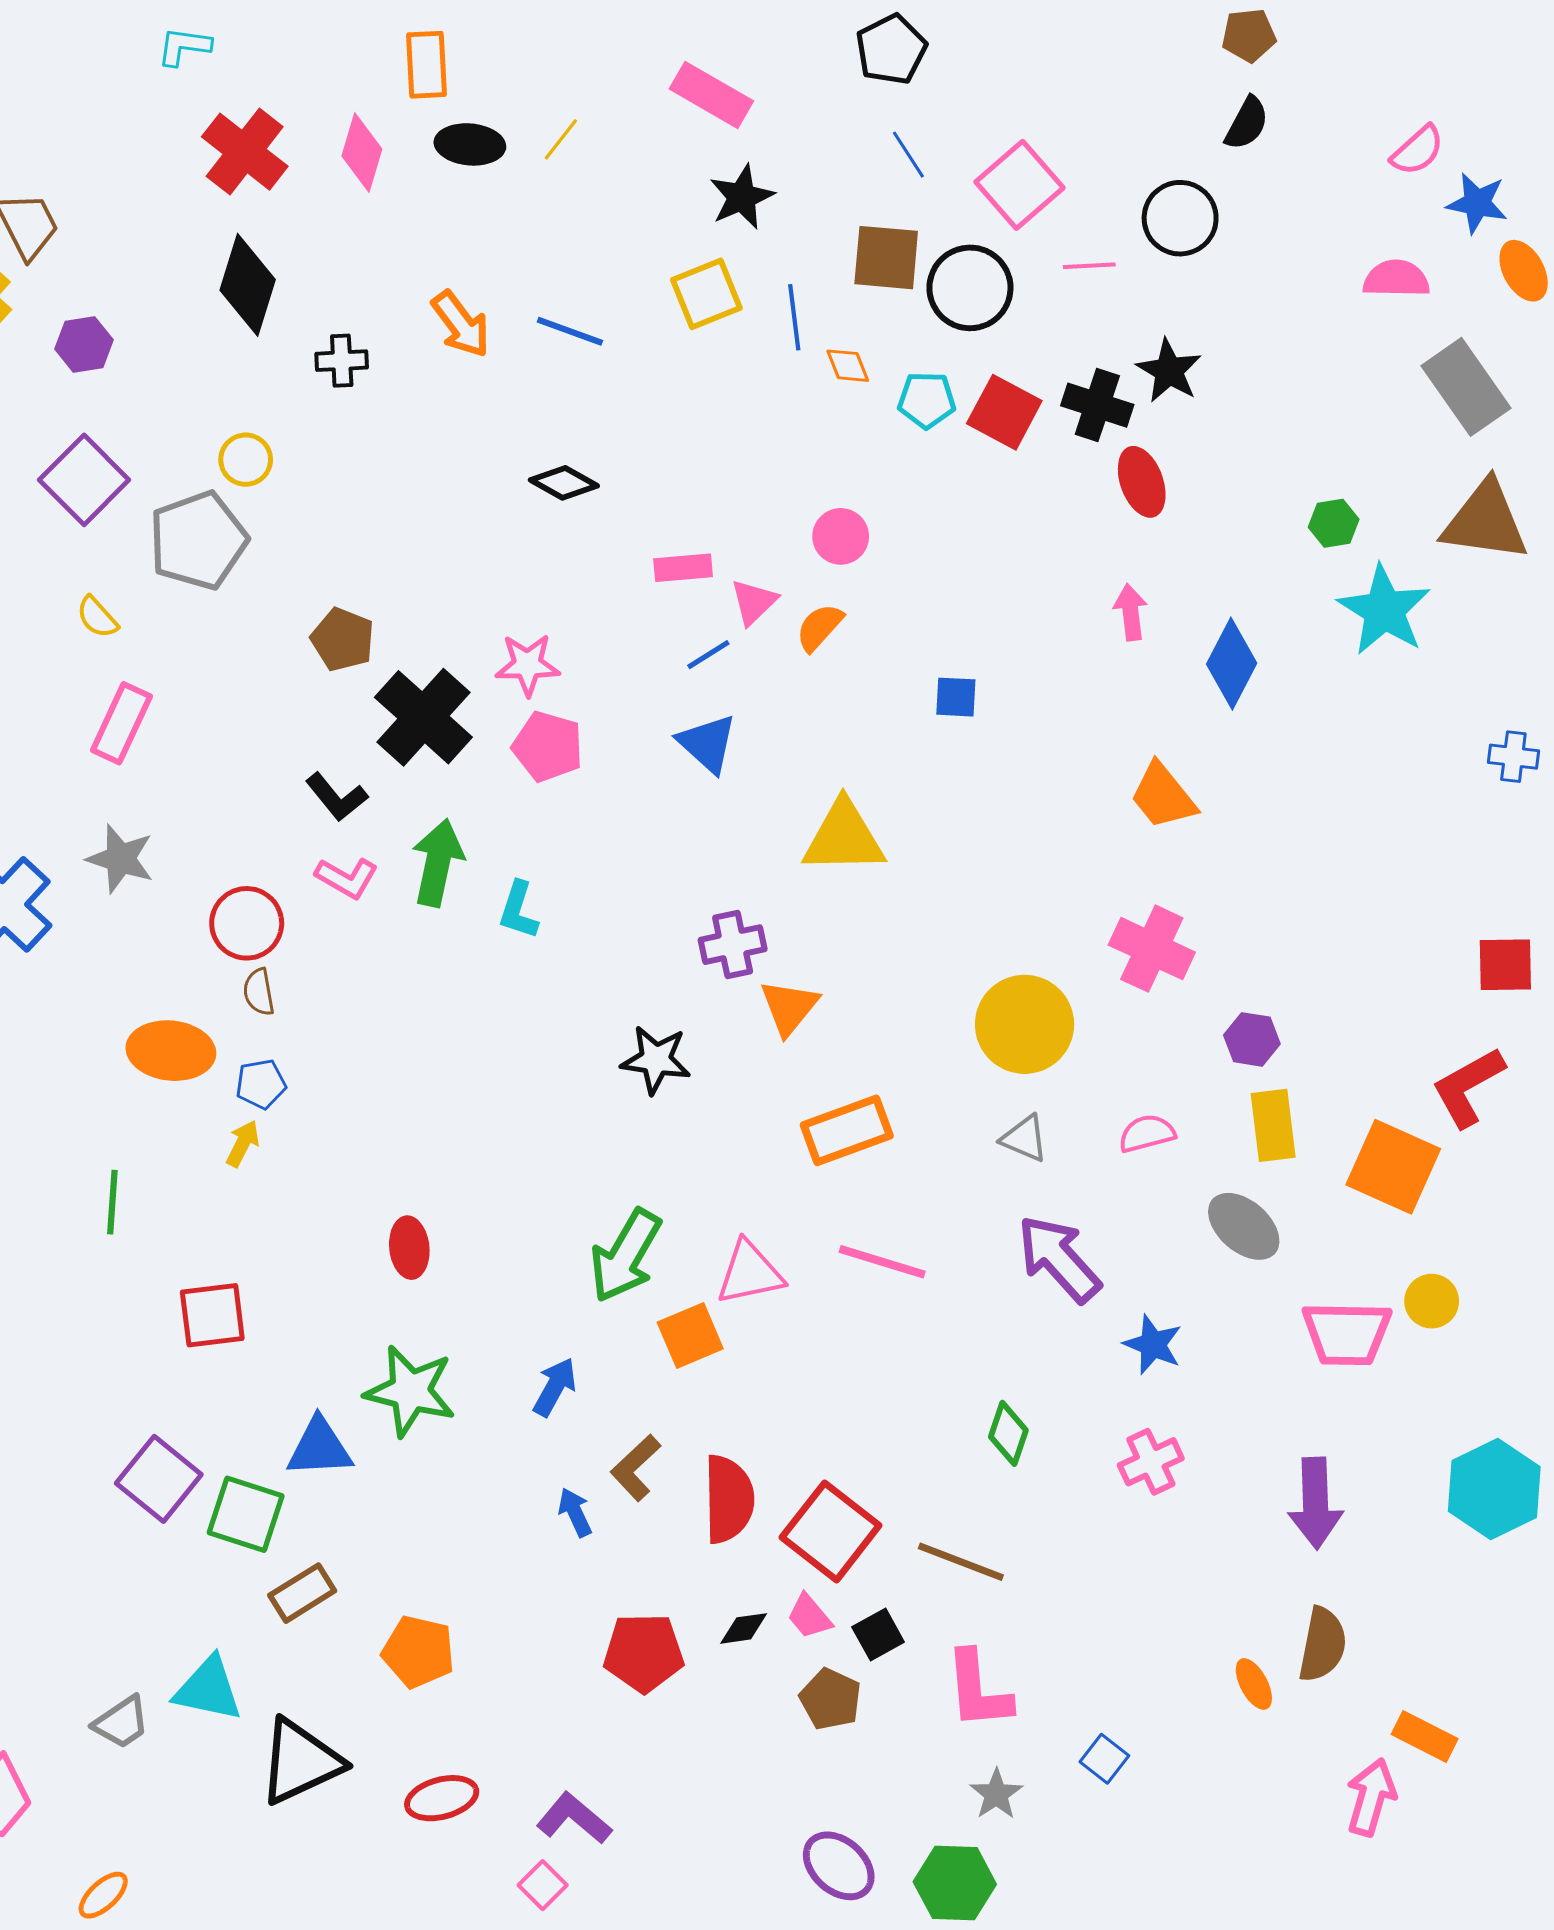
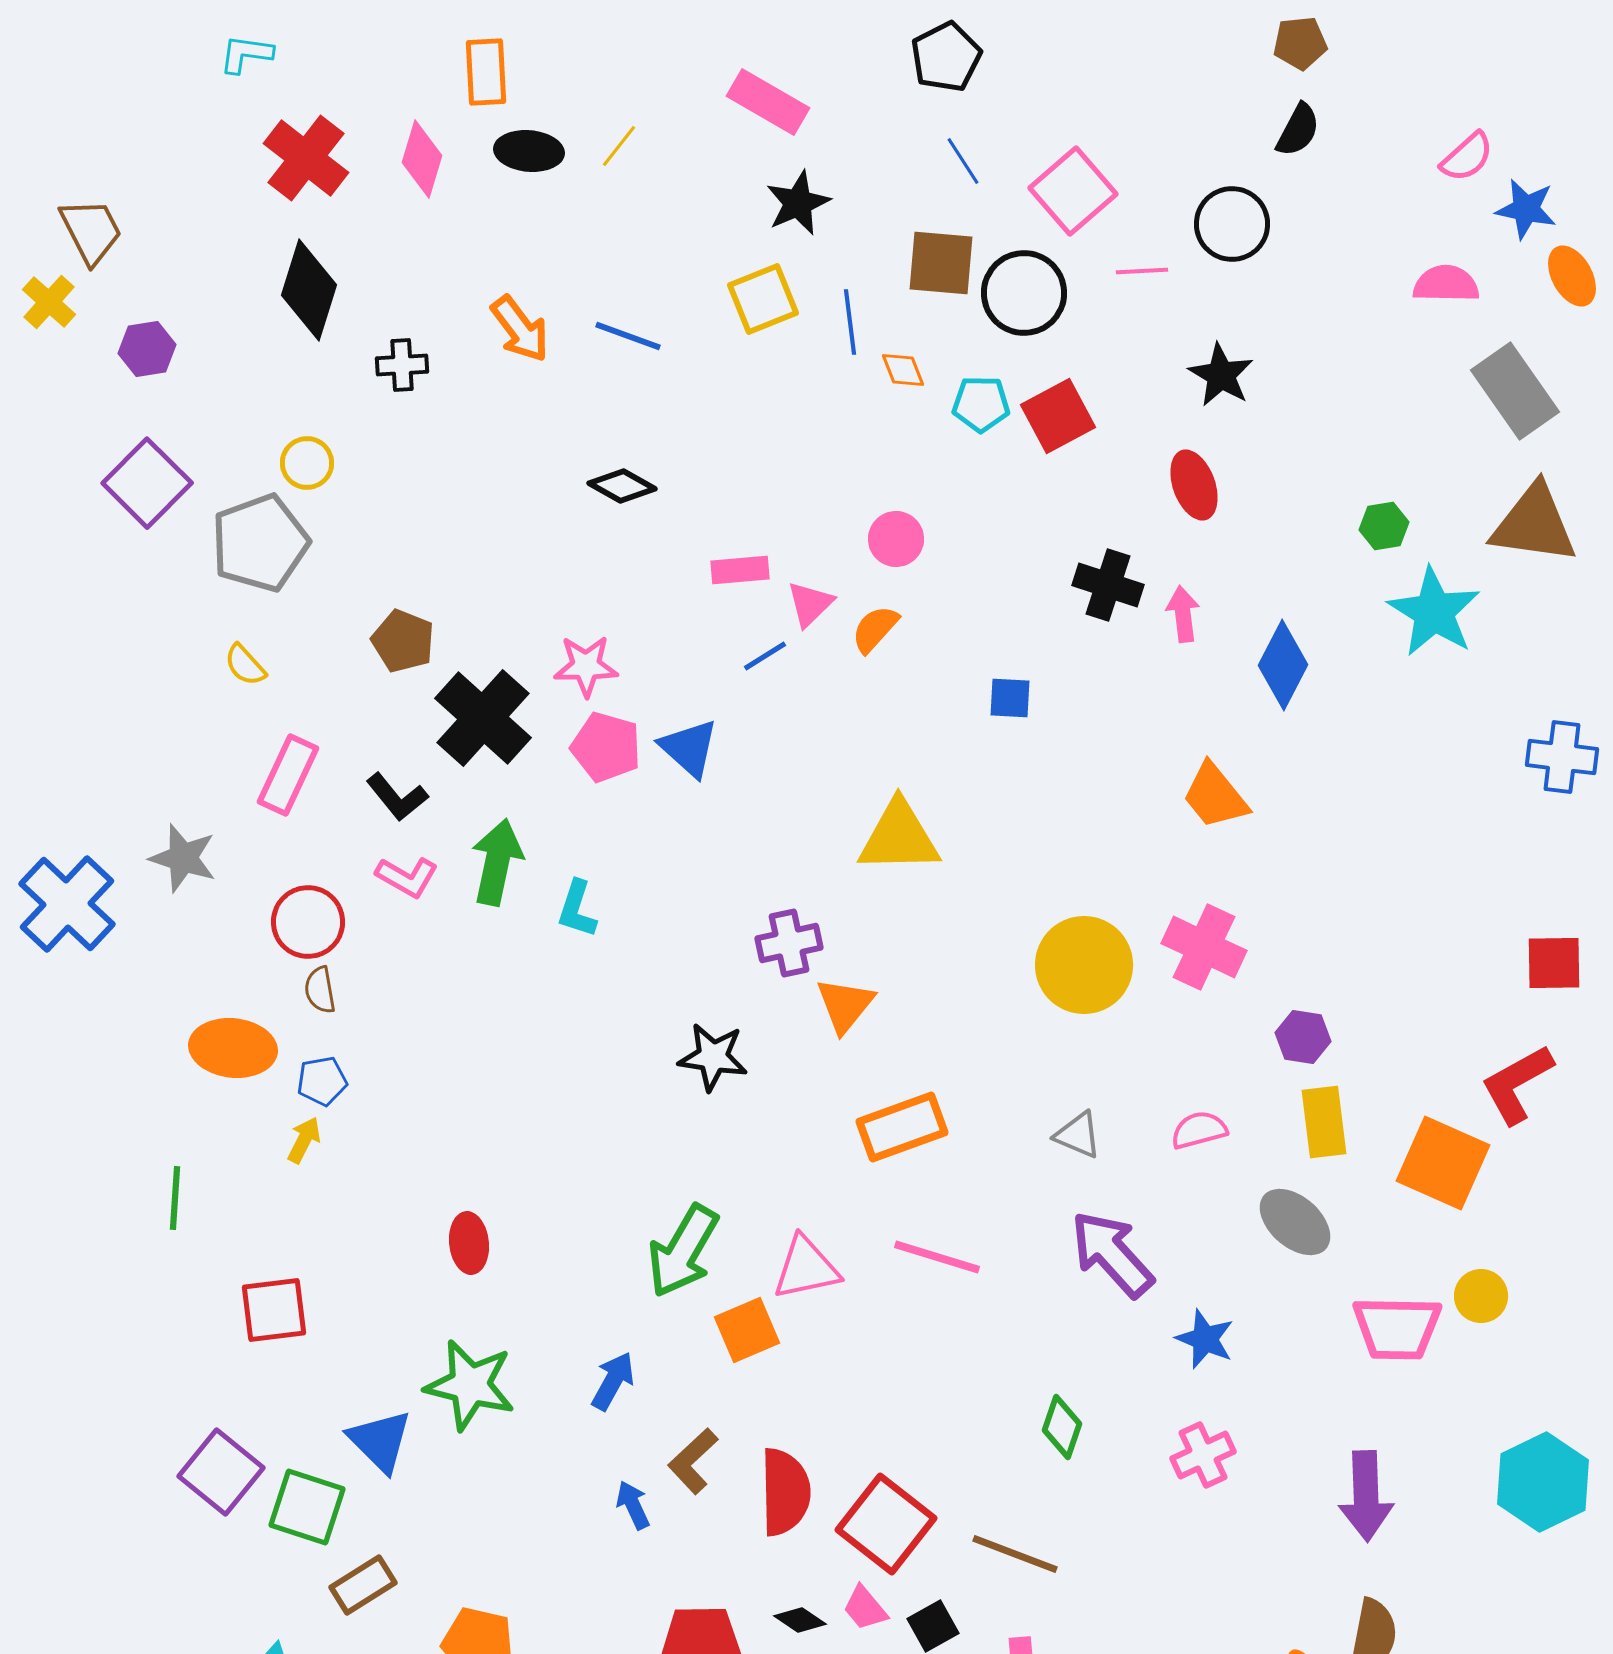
black cross: (1097, 405) -> (1108, 585), moved
red square: (1004, 412) -> (1058, 416), turned 34
yellow semicircle: (97, 617) -> (245, 665), moved
pink rectangle: (121, 723) -> (288, 775), moved
blue triangle: (707, 743) -> (689, 748), moved
blue cross: (1513, 757) -> (1562, 757), size x1.4
yellow circle: (1025, 1024) -> (1084, 965), moved
blue triangle: (319, 1448) -> (380, 1441), turned 48
black diamond: (744, 1628) -> (800, 1620), turned 42

